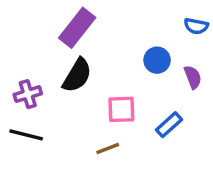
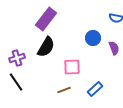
blue rectangle: (169, 125) -> (95, 89), moved
black line: (26, 135) -> (16, 82), turned 42

